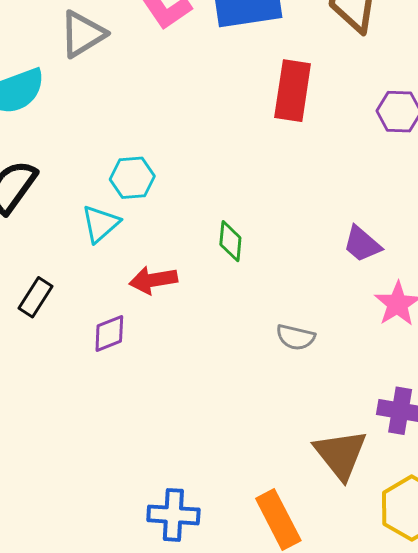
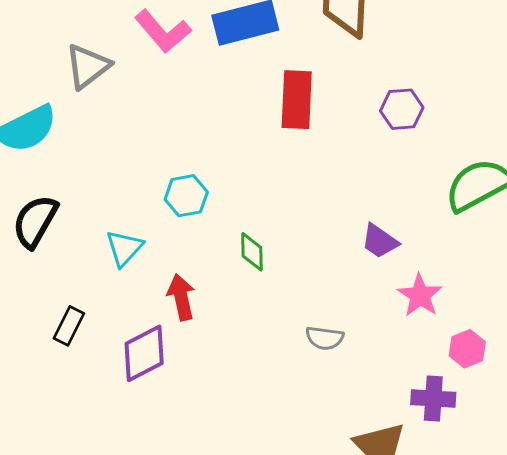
cyan hexagon: (132, 178) -> (186, 196), moved
red arrow: (153, 280) -> (181, 297), turned 93
purple diamond: (109, 334) -> (144, 353), size x1.5

